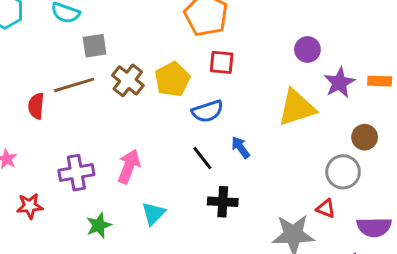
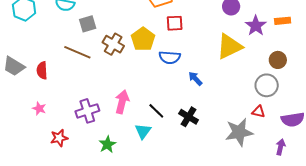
brown line: (74, 85) -> (77, 52), turned 48
red semicircle: (36, 106) -> (42, 70), moved
blue semicircle: (207, 111) -> (170, 57), turned 30
black line: (202, 158) -> (156, 111), moved
black cross: (223, 202) -> (189, 117), turned 36

